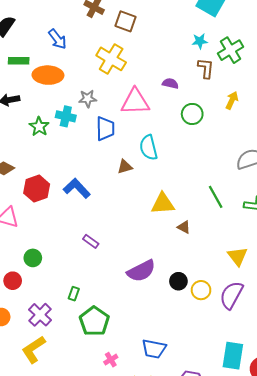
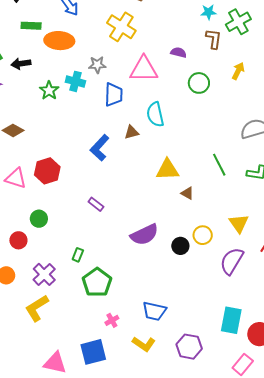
blue L-shape: (77, 188) -> (100, 148), moved, turned -96
red hexagon: (37, 189) -> (47, 171), moved
yellow circle: (201, 290) -> (203, 235), moved

